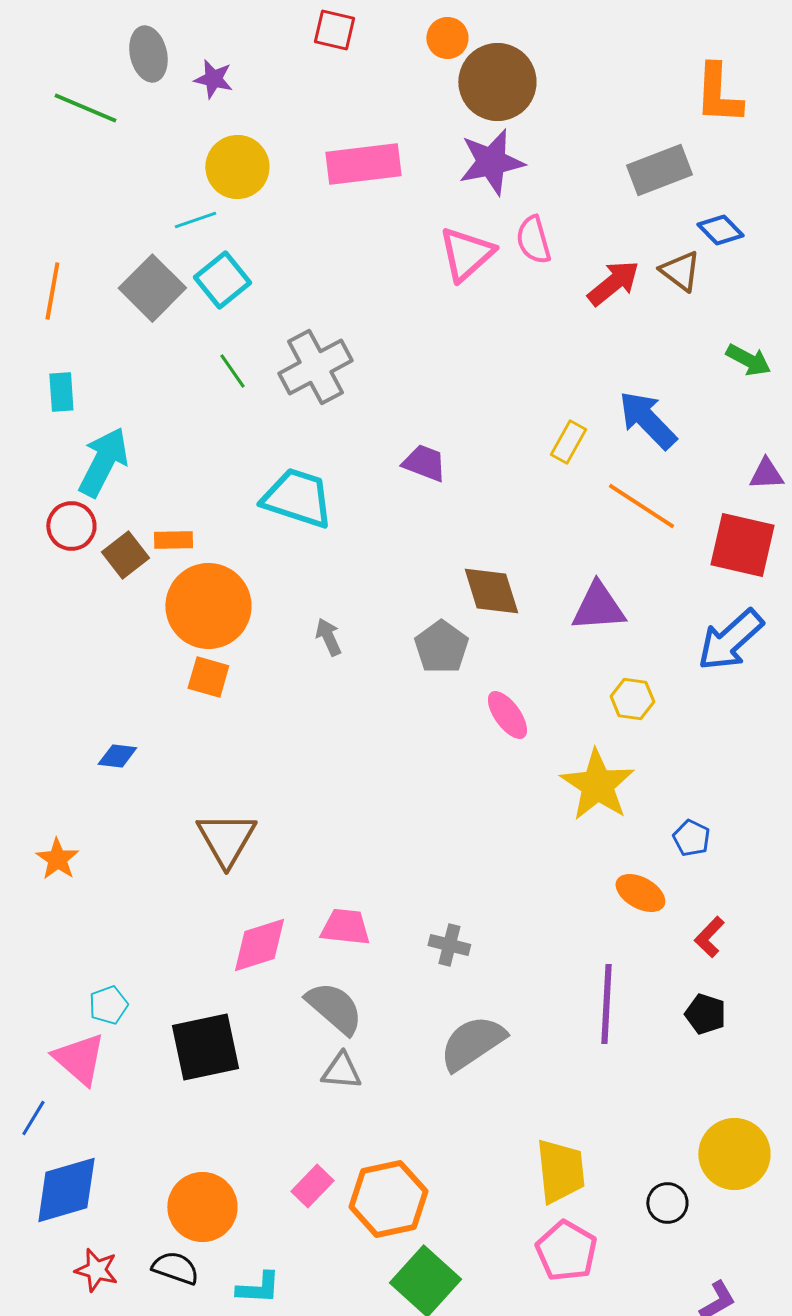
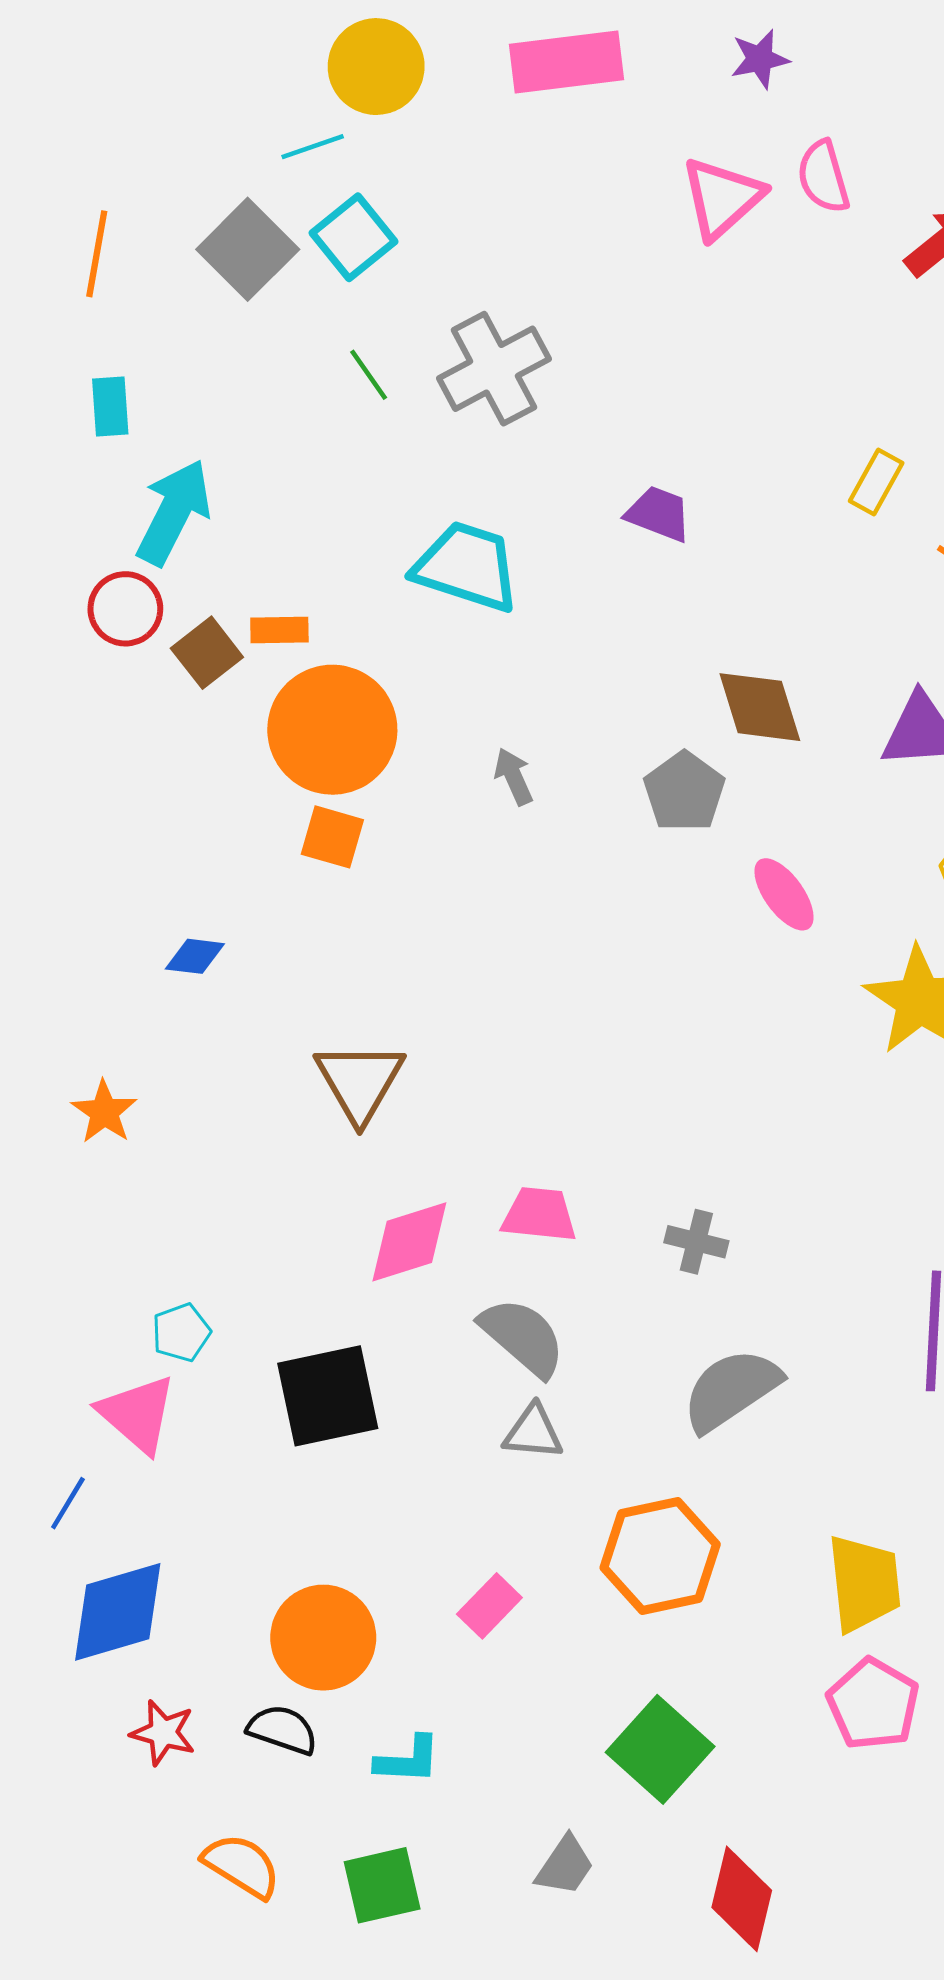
purple star: (491, 162) -> (760, 59), size x0.6
orange hexagon: (388, 1199) -> (660, 1556), moved

